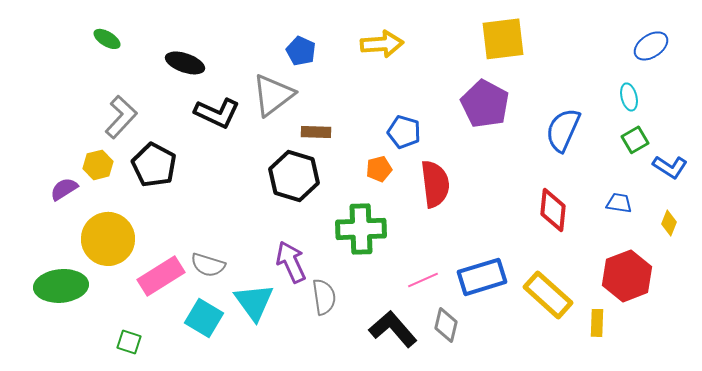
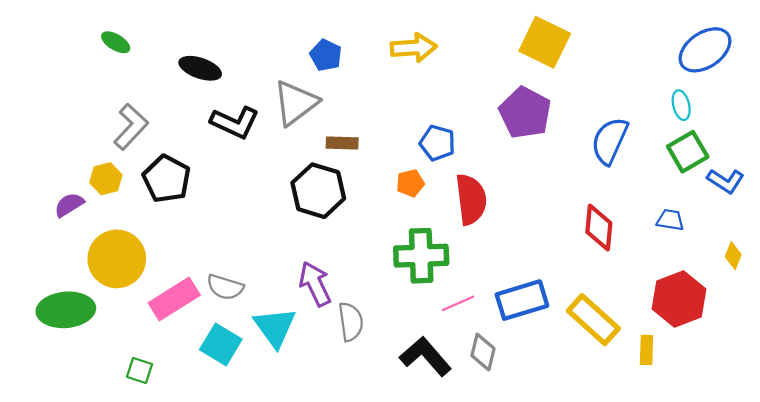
yellow square: (503, 39) -> (545, 42), turned 33
blue ellipse: (651, 46) -> (705, 50), size x1.4
green square: (635, 140) -> (688, 152), size x1.4
yellow diamond: (669, 223) -> (733, 256), moved
green cross: (361, 229) -> (421, 256), moved

